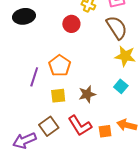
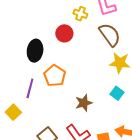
black ellipse: (24, 16) -> (35, 51), moved, turned -70
yellow square: (58, 96) -> (13, 112), moved, turned -35

